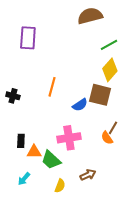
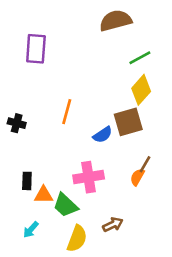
brown square: (100, 95) -> (128, 122), turned -30
orange semicircle: (107, 138) -> (137, 177), turned 64
yellow semicircle: (60, 186) -> (77, 239), size x1.5

